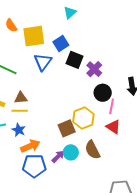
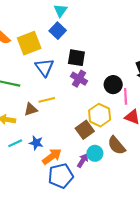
blue square: (61, 44) -> (58, 31), moved
purple cross: (94, 69) -> (79, 79), moved
yellow line: (20, 111) -> (47, 100), moved

